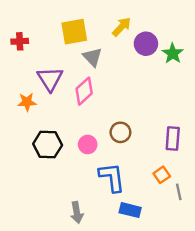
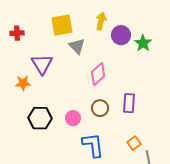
yellow arrow: (122, 27) -> (101, 21), turned -30
pink diamond: (84, 91) -> (98, 74), moved
purple rectangle: (173, 138) -> (129, 103), moved

